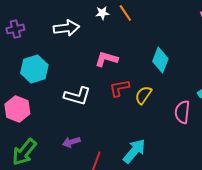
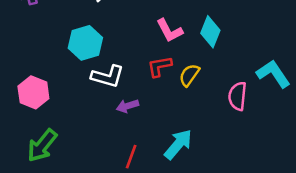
pink L-shape: (106, 59) -> (169, 30), moved, turned -135
cyan hexagon: (34, 69) -> (85, 43), moved
purple arrow: (71, 142) -> (127, 106), moved

